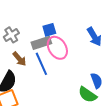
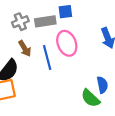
blue square: (49, 30) -> (65, 12), moved
gray rectangle: (41, 43) -> (45, 21), moved

